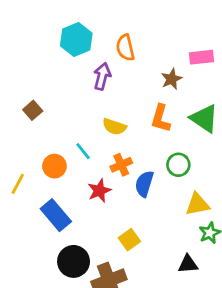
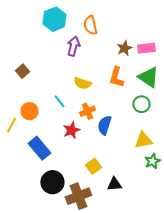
pink rectangle: (202, 57) -> (146, 48), moved
green circle: (178, 165) -> (141, 104), moved
orange circle: (54, 166) -> (29, 111), moved
black triangle: (188, 264) -> (114, 184), moved

